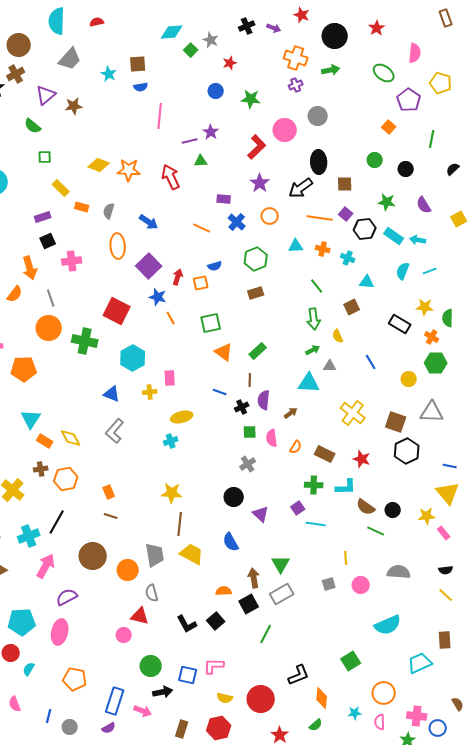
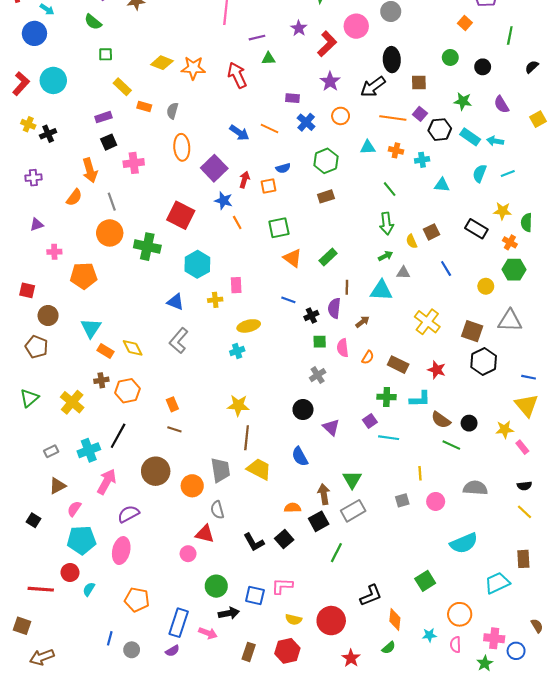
purple star: (211, 132) -> (299, 28), moved
blue arrow: (149, 222) -> (239, 133), moved
cyan cross: (348, 258) -> (422, 160), turned -32
brown square: (352, 307) -> (431, 232), moved
brown line: (250, 380) -> (347, 287), moved
pink semicircle: (15, 704) -> (74, 509), moved, turned 56

